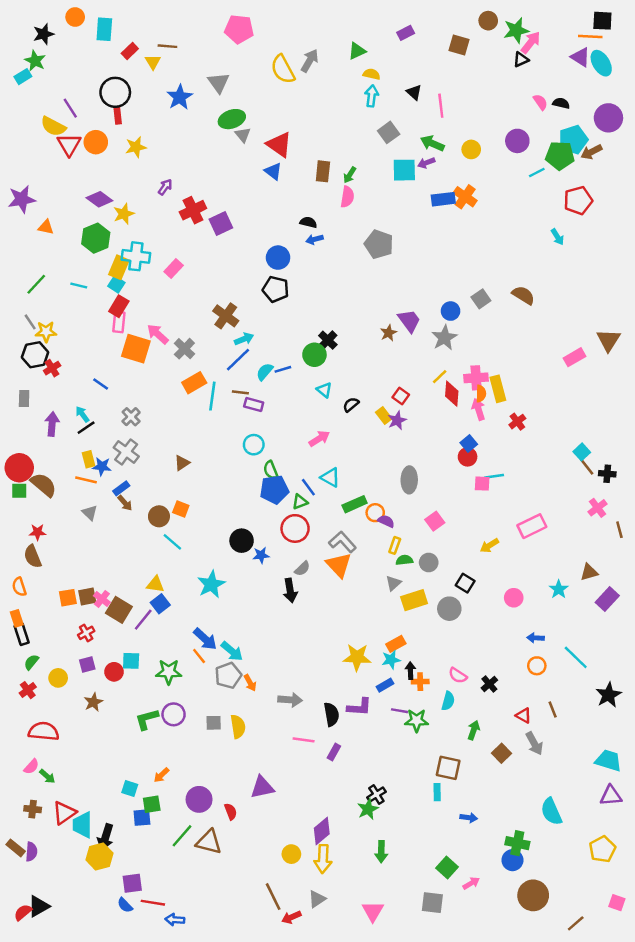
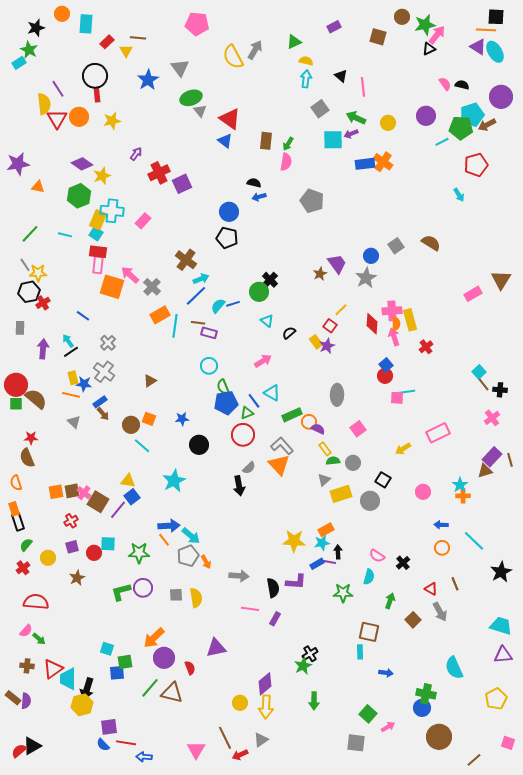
yellow semicircle: (53, 126) -> (44, 104), turned -125
red rectangle: (119, 306) -> (98, 252), turned 66
yellow line: (440, 377) -> (341, 310), moved
brown line: (619, 530) -> (510, 460), moved
yellow rectangle: (395, 545) -> (325, 449), turned -56
blue star: (261, 555) -> (182, 419), moved
purple rectangle: (607, 599) -> (492, 457), moved
blue arrow: (205, 639) -> (169, 526), turned -45
orange cross: (420, 682) -> (463, 496), moved
purple line: (400, 711) -> (329, 562), moved
orange arrow: (161, 775) -> (154, 638), moved, size x1.6
pink triangle: (373, 911) -> (196, 750), moved

